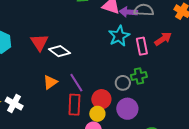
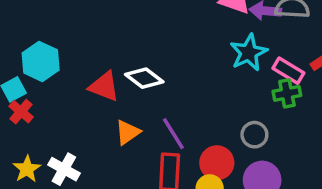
red triangle: (39, 42) -> (104, 87), moved, turned -36
pink rectangle: (142, 46) -> (288, 71), turned -48
green cross: (139, 76) -> (287, 93), moved

